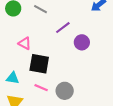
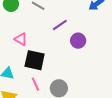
pink line: (41, 88) -> (35, 84), turned 40

